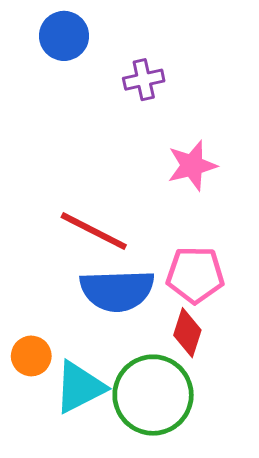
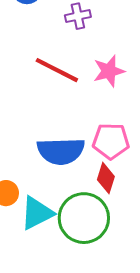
red line: (94, 231) -> (57, 70), moved

